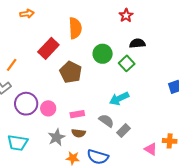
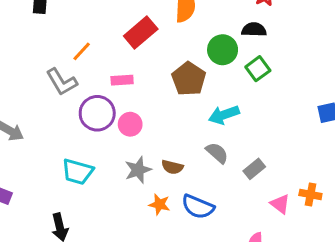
black semicircle: (137, 43) -> (254, 30), moved
brown pentagon: (71, 72) -> (189, 79), moved
cyan arrow: (119, 99) -> (224, 115), moved
pink rectangle: (77, 114) -> (122, 80), moved
gray rectangle: (123, 130) -> (254, 169), moved

